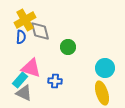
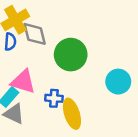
green circle: (68, 47) -> (71, 55), size x1.6
yellow ellipse: (102, 93) -> (72, 114), moved

